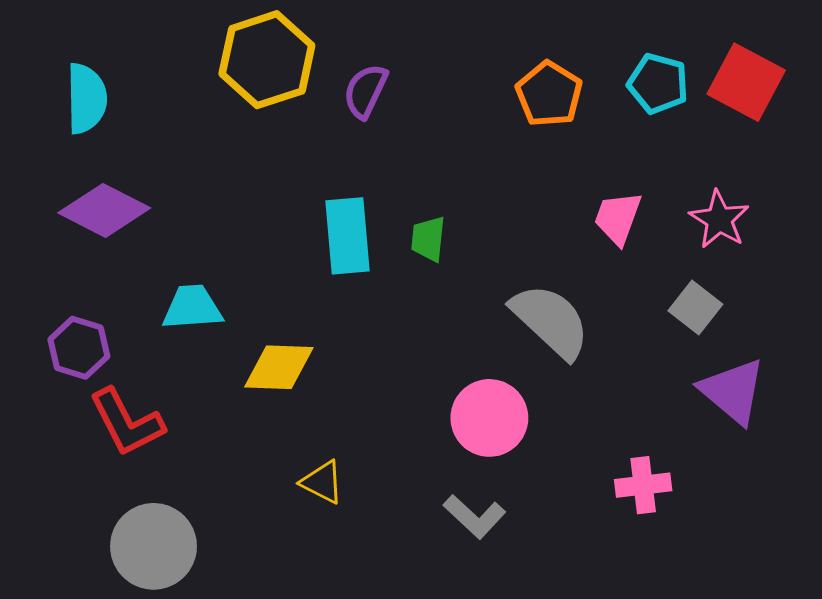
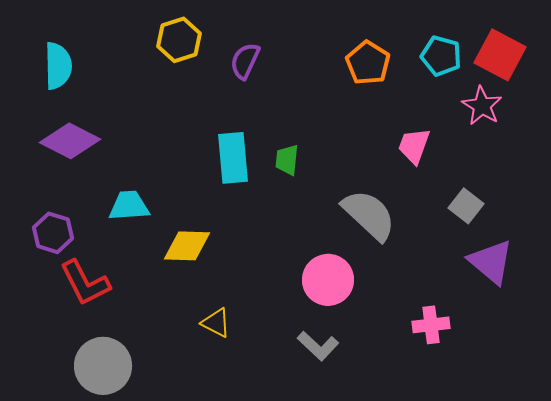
yellow hexagon: (267, 60) -> (179, 40), size x0.7
pink star: (719, 219) -> (482, 106), moved

